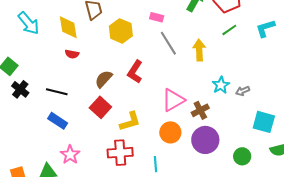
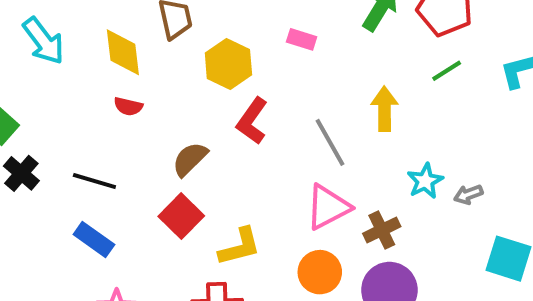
gray line: (168, 43) -> (330, 142), moved
red L-shape: (135, 72) -> (252, 121), moved

